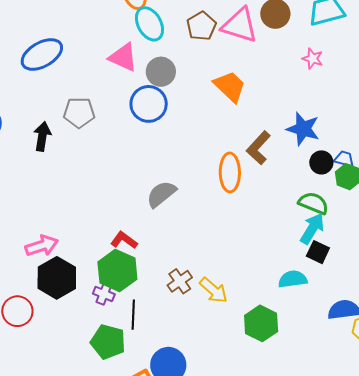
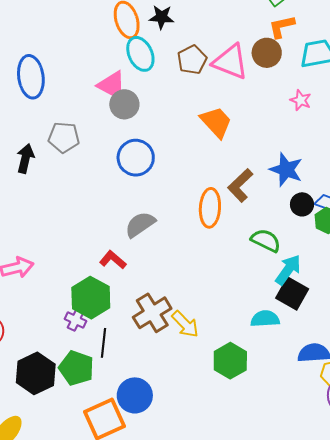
blue ellipse: (42, 55) -> (31, 77), turned -72
gray circle: (161, 72) -> (124, 104), moved
blue circle: (149, 104) -> (136, 158), moved
green semicircle: (313, 203) -> (266, 240), moved
red L-shape: (124, 240) -> (113, 260), moved
black square: (318, 252) -> (292, 294), size x1.4
black hexagon: (57, 278) -> (36, 373), moved
brown cross: (180, 281) -> (152, 313), size x1.5

